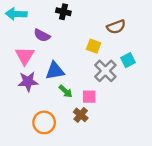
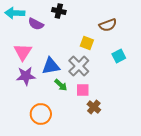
purple semicircle: (42, 35) -> (36, 24), moved
gray cross: (105, 71) -> (79, 66), moved
brown cross: (81, 115) -> (94, 107), moved

